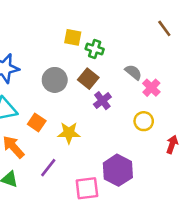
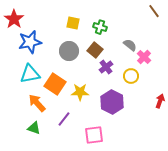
yellow square: (73, 37) -> (73, 23), moved
yellow circle: (144, 121) -> (131, 76), moved
orange square: (37, 122) -> (55, 84), size x1.5
purple hexagon: (118, 170) -> (112, 102), moved

